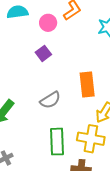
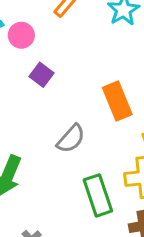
pink circle: (48, 23) -> (21, 35), moved

